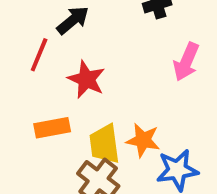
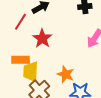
yellow trapezoid: (104, 144) -> (31, 72), moved

